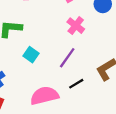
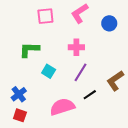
pink cross: (76, 26) -> (76, 47), moved, turned -35

